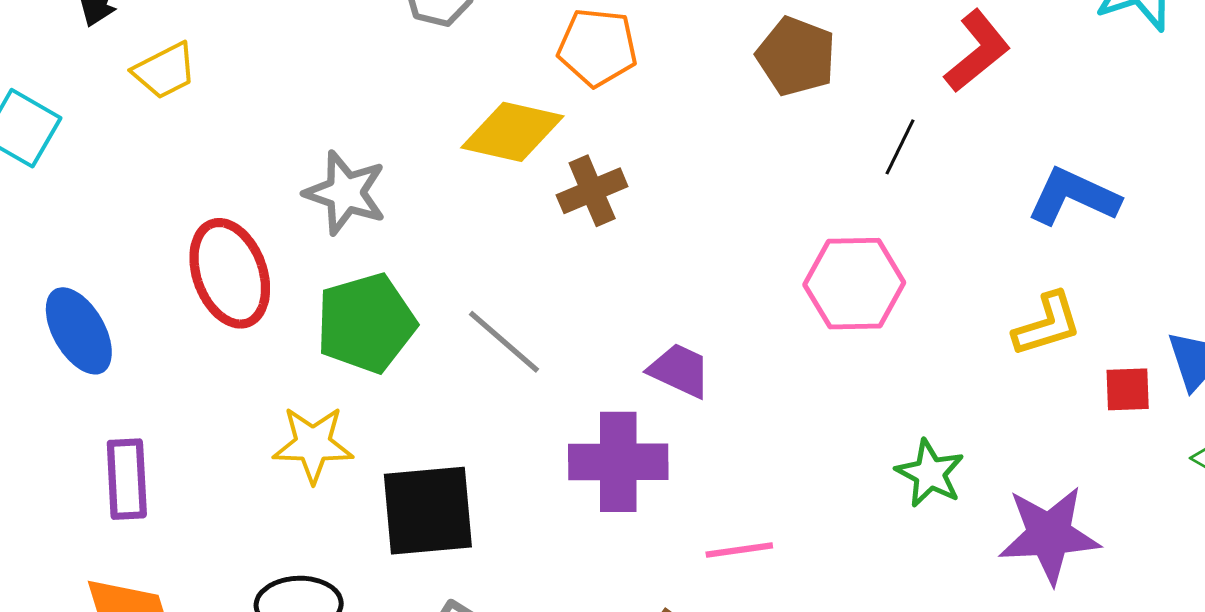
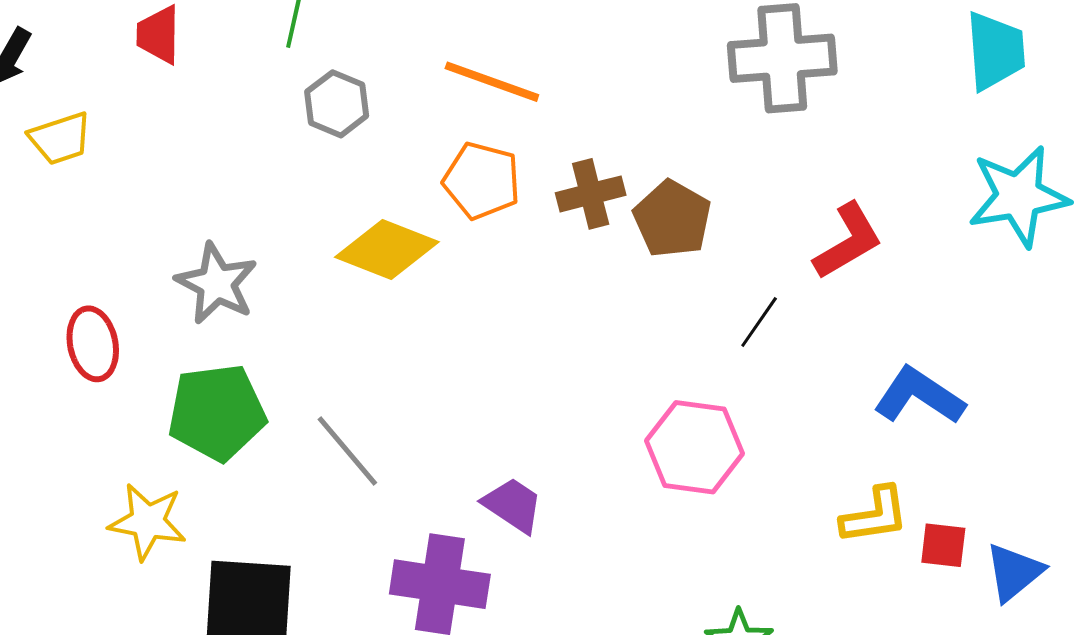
brown cross: (592, 191) -> (591, 194), moved
red ellipse: (230, 273) -> (93, 344), size x0.7
red square: (1128, 389) -> (943, 545), moved

